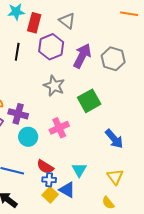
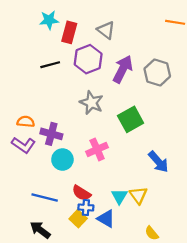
black line: (17, 52) -> (50, 65), turned 66
yellow triangle: (115, 177) -> (138, 195), moved
yellow square: (50, 195) -> (78, 219), moved

